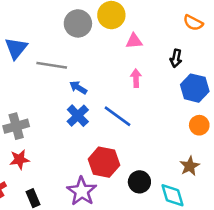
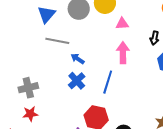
blue triangle: (16, 48) -> (46, 14), moved
pink arrow: (136, 78) -> (123, 53), size x1.5
blue line: (117, 116) -> (108, 82), turned 70

